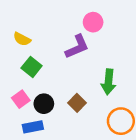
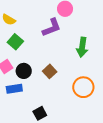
green arrow: (108, 82) -> (82, 47), moved

